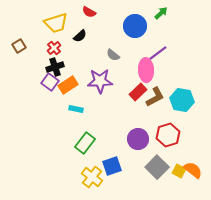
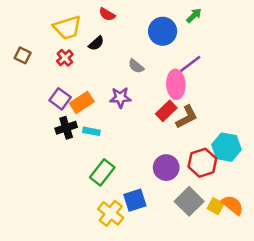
brown square: (19, 46) -> (23, 55), turned -32
black cross: (55, 67) -> (66, 128), moved
purple star: (100, 81) -> (120, 98), size x0.7
cyan hexagon: (182, 100) -> (227, 147), moved

